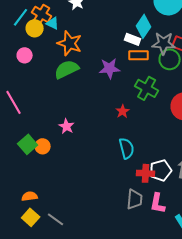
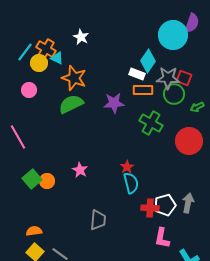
red star: (123, 111) -> (127, 167), moved
pink star: (67, 126) -> (80, 170), moved
gray trapezoid: (135, 199) -> (98, 220), moved

